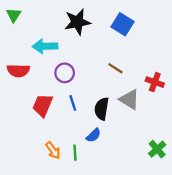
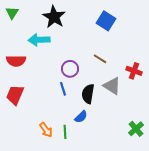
black star: (77, 22) -> (54, 17), moved, turned -30
purple circle: (65, 73) -> (70, 69), moved
red trapezoid: (43, 105) -> (15, 95), moved

